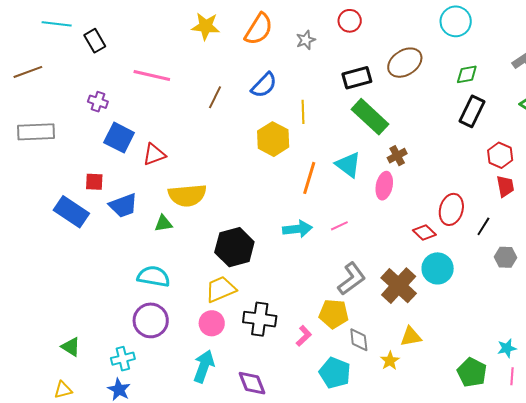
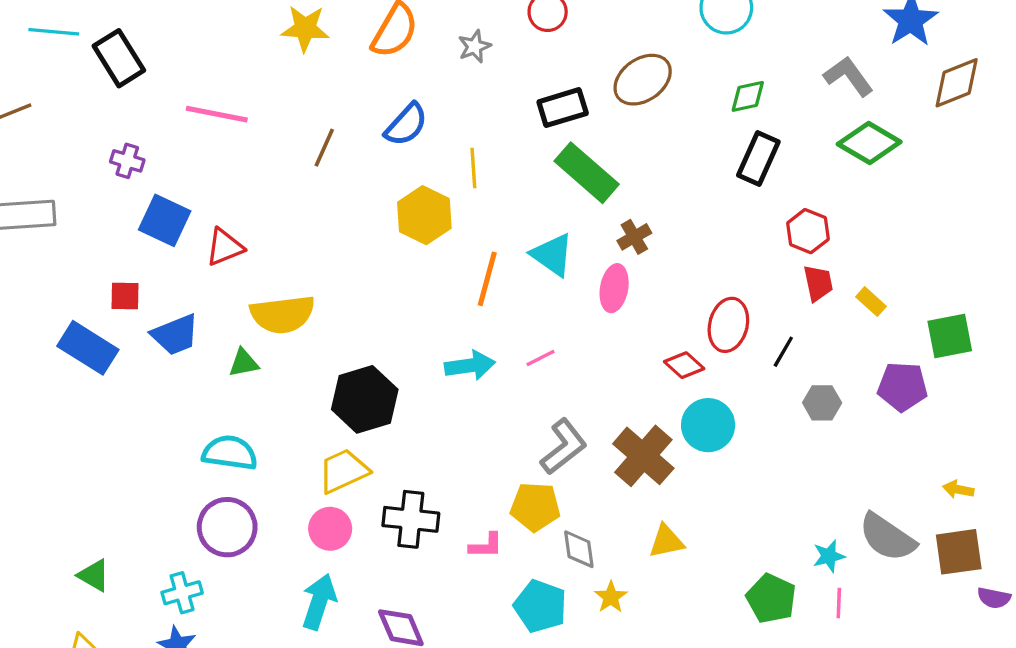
black rectangle: (95, 41) -> (119, 58), size x1.4
pink L-shape: (304, 336) -> (486, 546), turned 45
yellow star: (390, 361) -> (611, 597), moved

